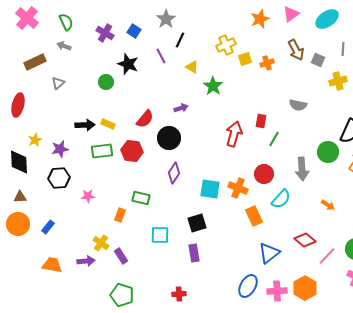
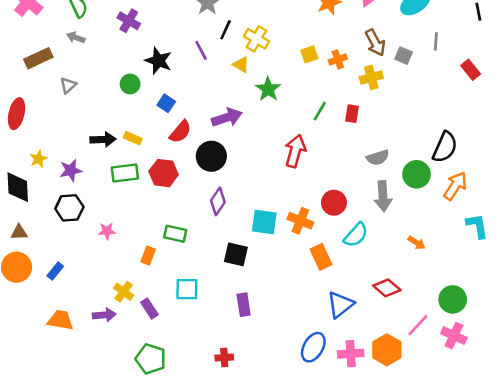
blue square: (134, 31) -> (166, 103), moved
yellow cross: (226, 45) -> (257, 39), moved, turned -36
yellow cross: (338, 81) -> (371, 78), moved
gray semicircle: (298, 105) -> (378, 158), moved, turned -30
purple arrow: (181, 108) -> (227, 118), size x1.6
red rectangle: (261, 121) -> (352, 114), moved
green line: (274, 139) -> (320, 111), moved
black square: (197, 223) -> (236, 254), moved, turned 30
cyan square: (160, 235) -> (187, 289), moved
pink line: (327, 256) -> (418, 325), moved

